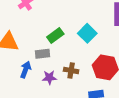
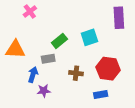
cyan square: (87, 33) -> (89, 37), turned 30
purple star: (49, 78) -> (44, 91), moved

